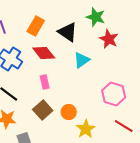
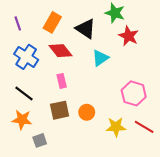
brown square: (43, 110) -> (60, 110), turned 30
yellow star: (86, 129) -> (116, 127), moved, turned 30

